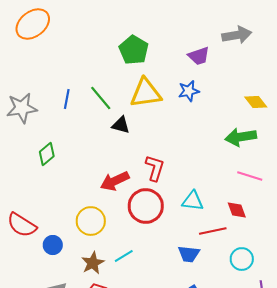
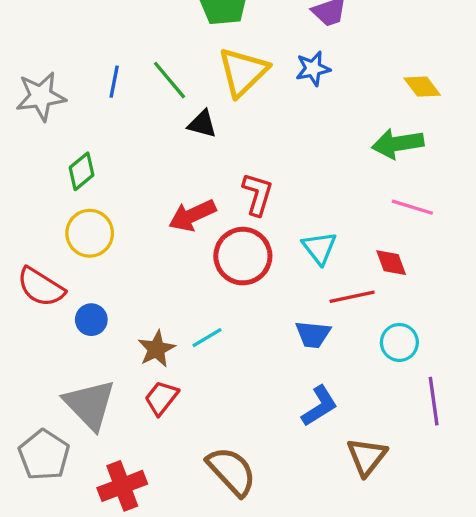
yellow triangle: (146, 93) -> (243, 72), turned -36
cyan triangle: (193, 201) -> (319, 248), turned 45
yellow circle: (91, 221) -> (90, 233), moved

